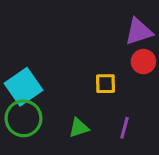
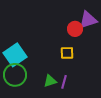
red circle: (143, 62) -> (75, 29), moved
purple line: (124, 128) -> (64, 82), moved

